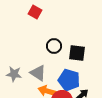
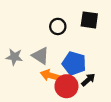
black square: (77, 53) -> (89, 20), moved

